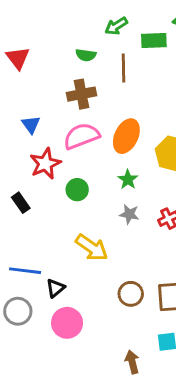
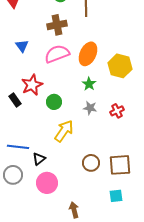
red star: (45, 164) -> (32, 85), moved
green circle: (77, 190) -> (54, 102), moved
yellow arrow: (92, 248) -> (64, 131), turned -90
brown arrow: (132, 362) -> (74, 210), moved

